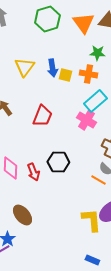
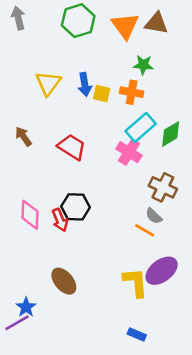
red trapezoid: (42, 116) -> (72, 147), turned -80
black hexagon: (58, 162) -> (76, 207), moved
brown ellipse: (22, 215) -> (64, 281), moved

